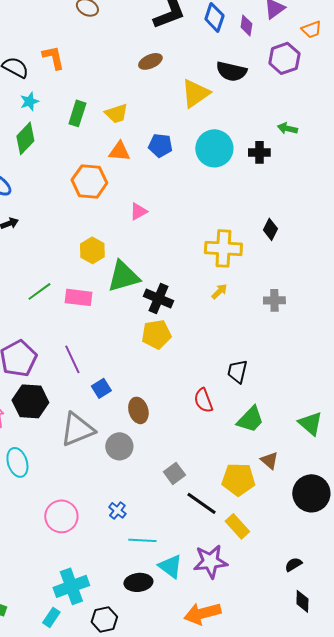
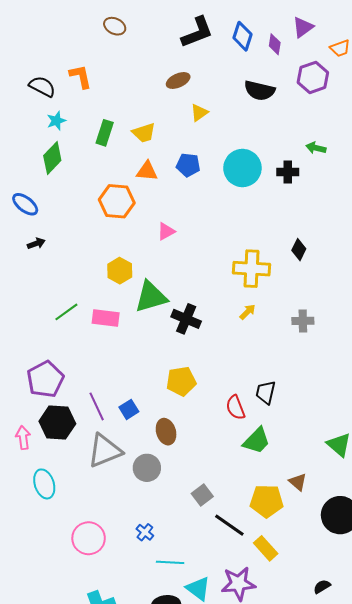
yellow triangle: (195, 93) -> (199, 113), moved, size x0.6
yellow pentagon: (156, 334) -> (181, 381), moved
purple line: (72, 359) -> (97, 406), moved
red semicircle: (203, 400) -> (235, 407), moved
green trapezoid: (250, 419) -> (257, 441), moved

